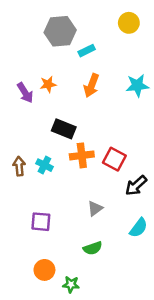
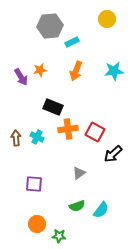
cyan semicircle: (138, 228) -> (101, 210), moved

